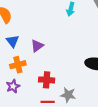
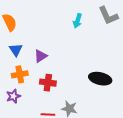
red cross: (47, 80) -> (48, 83), moved

